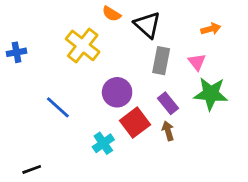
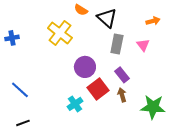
green star: (211, 94) -> (153, 107), moved
blue line: (58, 107) -> (20, 90), moved

